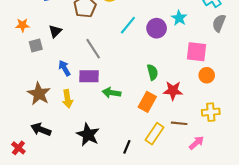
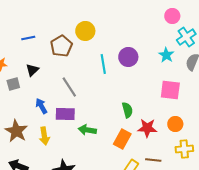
cyan star: (179, 18) -> (166, 55), moved
cyan line: (128, 25) -> (103, 64), turned -48
purple circle: (157, 28) -> (128, 57), moved
orange circle: (207, 75) -> (175, 124), moved

